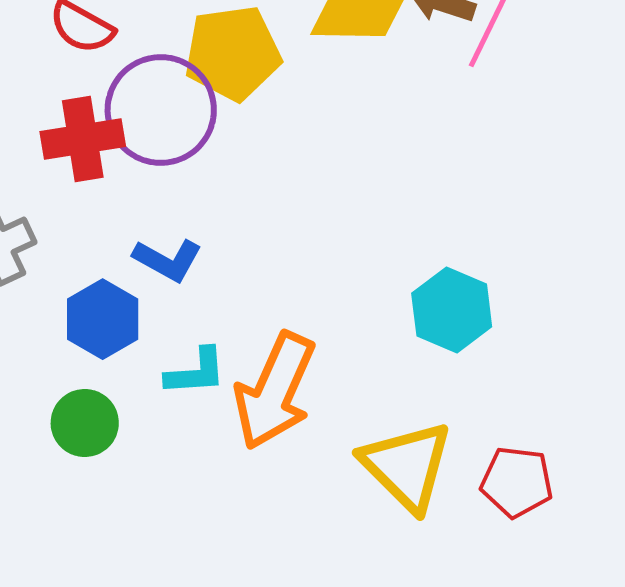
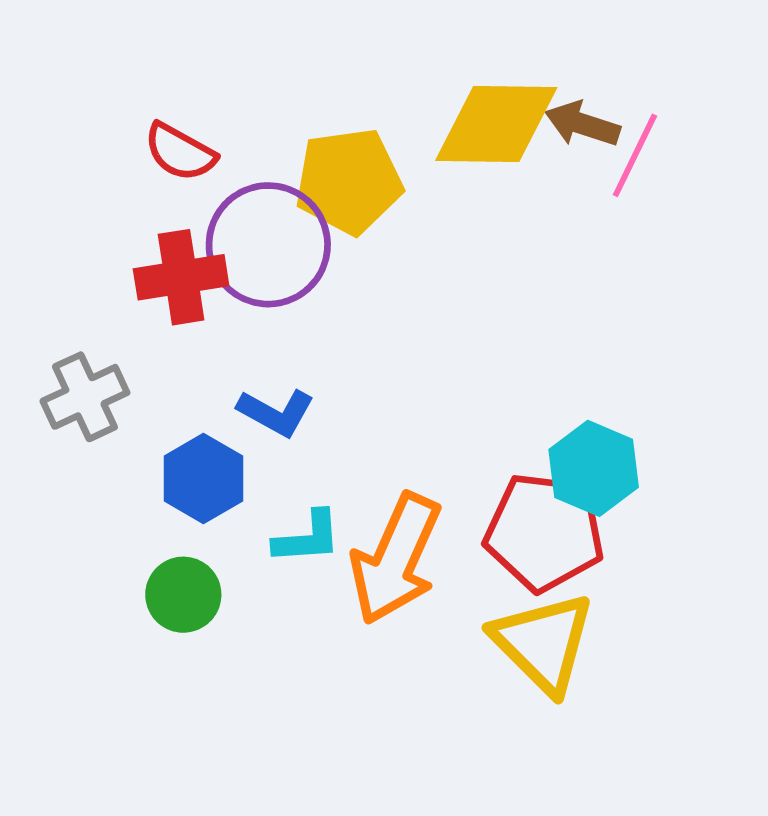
red pentagon: (517, 482) -> (544, 532), moved, size x1.5

